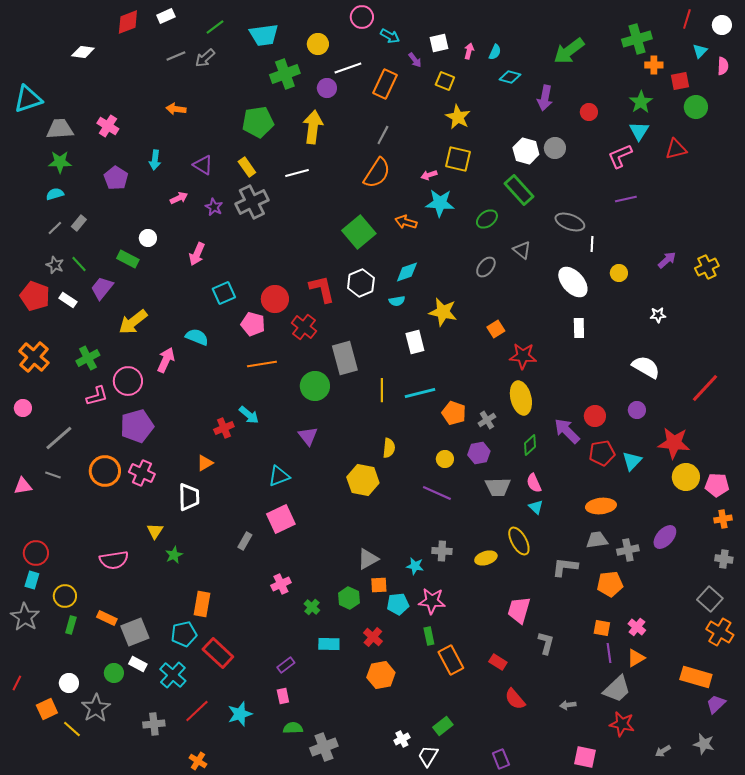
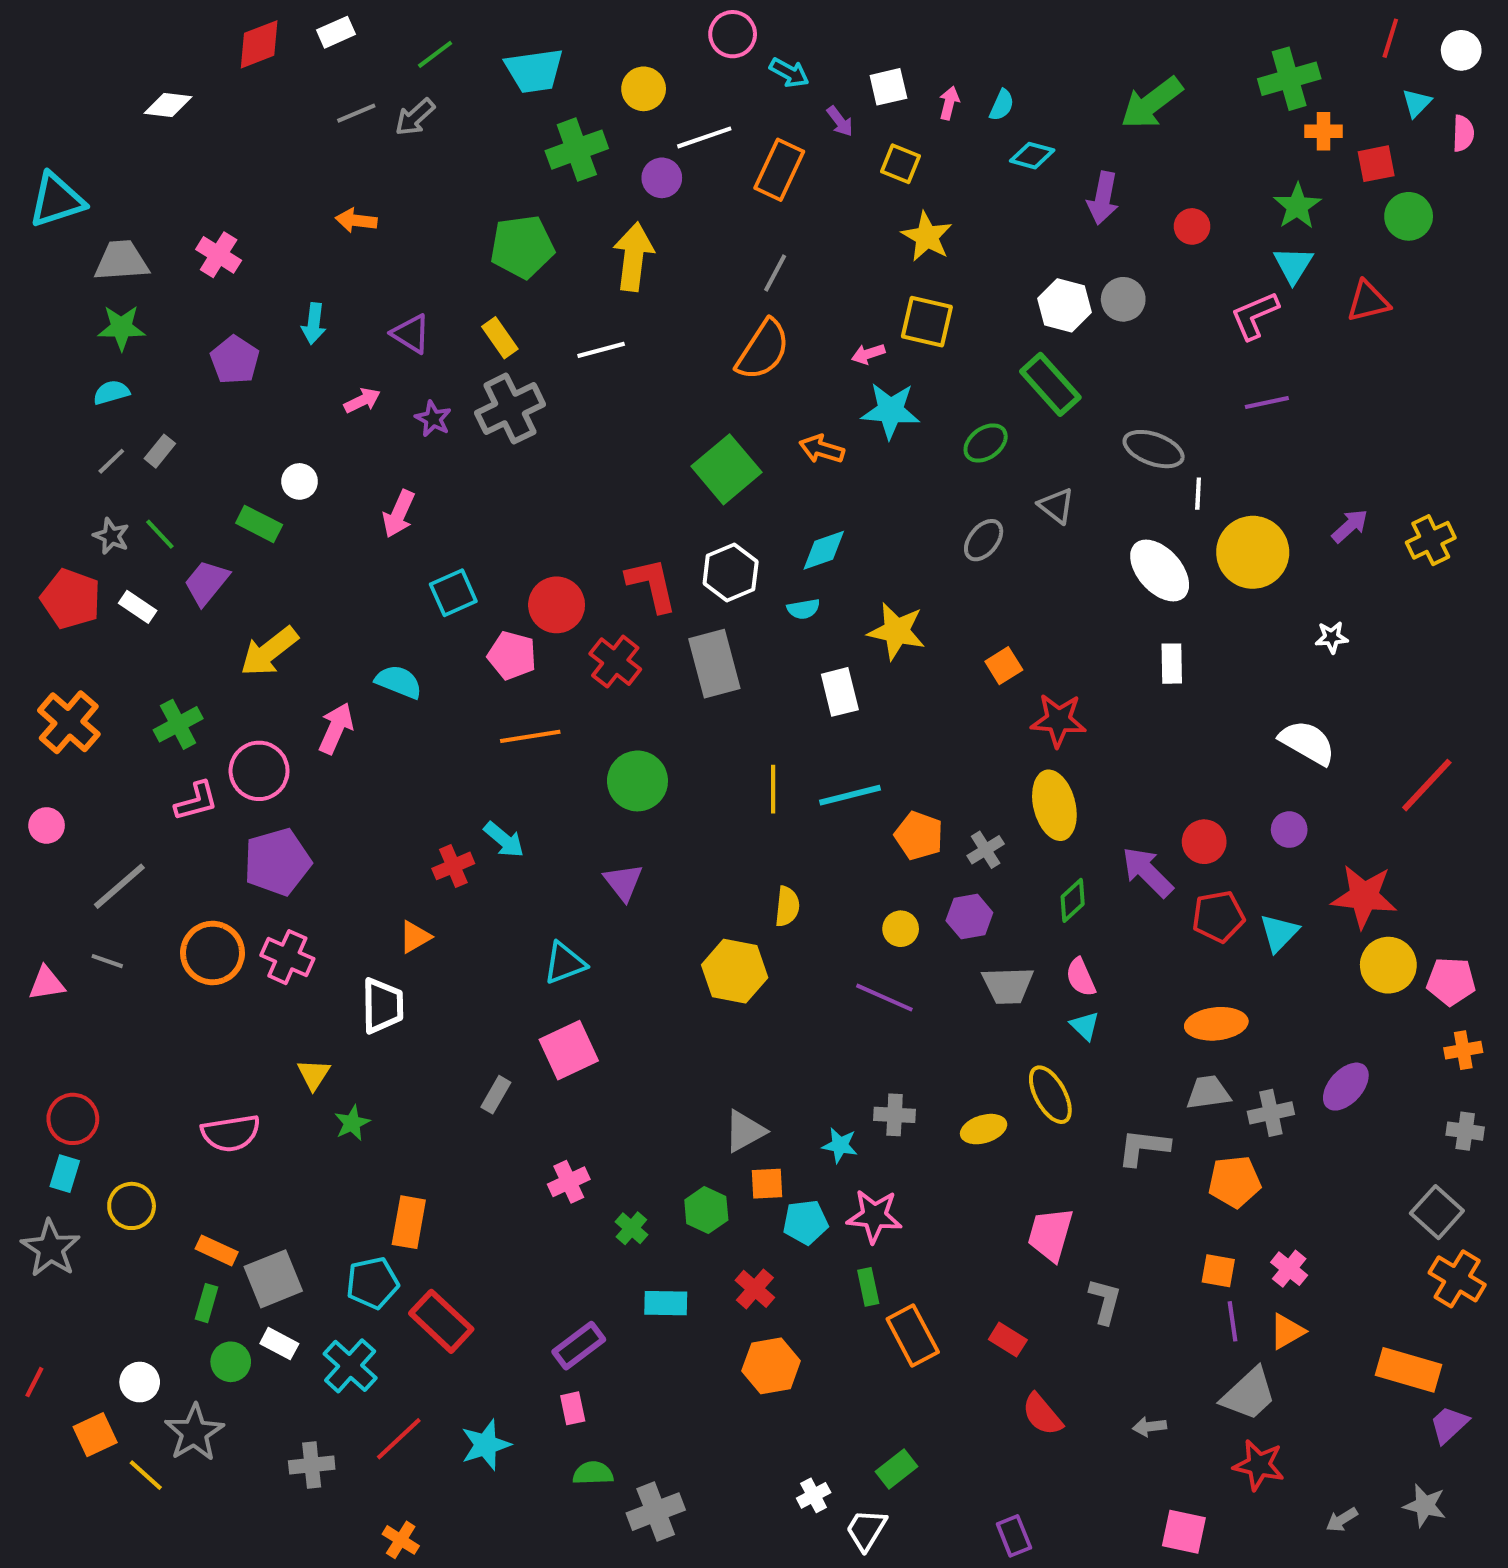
yellow circle: (619, 273) -> (1253, 552), size x2.0
gray rectangle: (345, 358) -> (714, 664), moved
green rectangle: (71, 625) -> (206, 1303), moved
purple rectangle: (286, 665) -> (579, 1346), size x1.4

